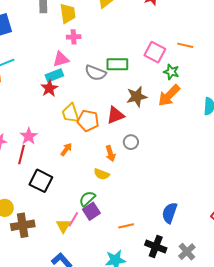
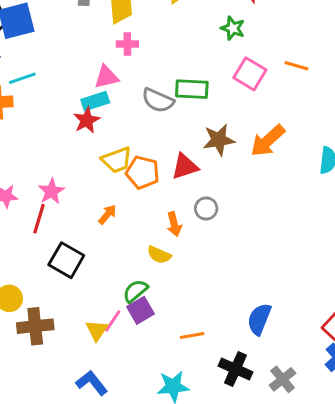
green star: (171, 72) -> (233, 28), moved
yellow trapezoid: (71, 113) -> (117, 160), turned -95

